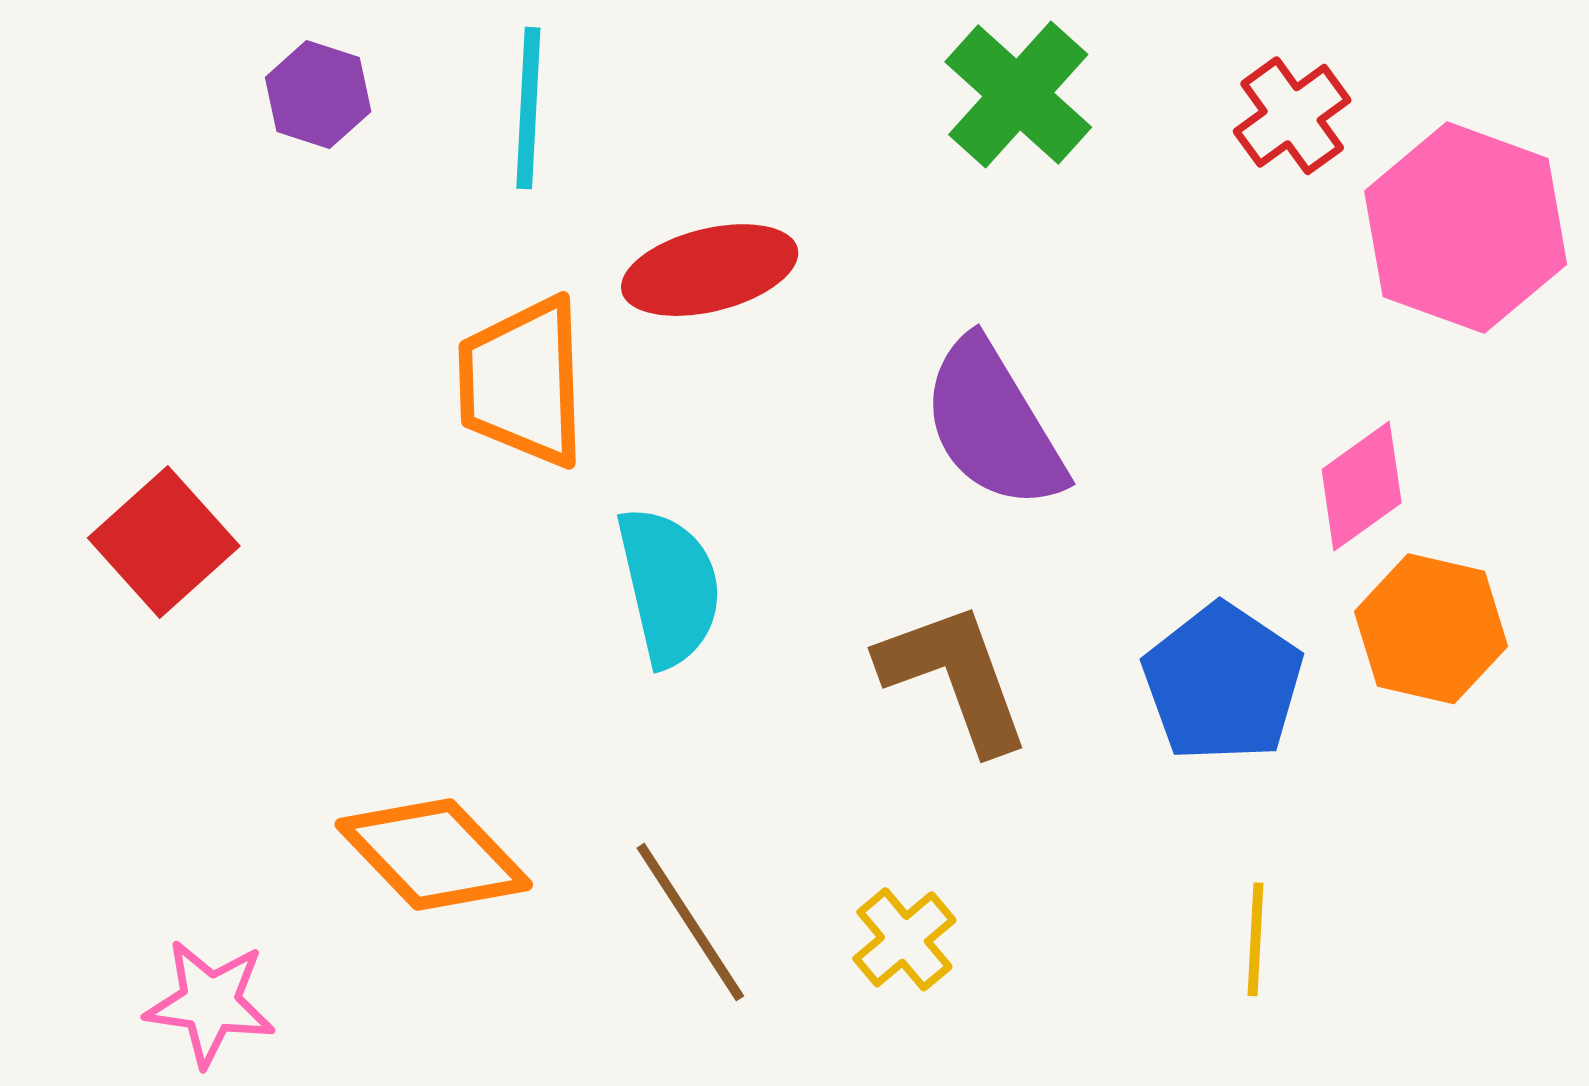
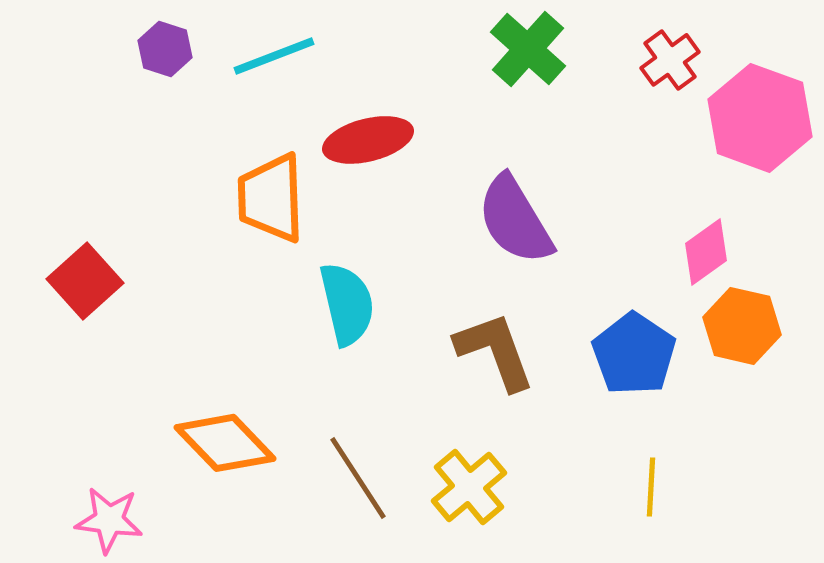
cyan line: (528, 108) -> (274, 56), turned 66
yellow cross: (904, 939) -> (469, 487), size x1.4

